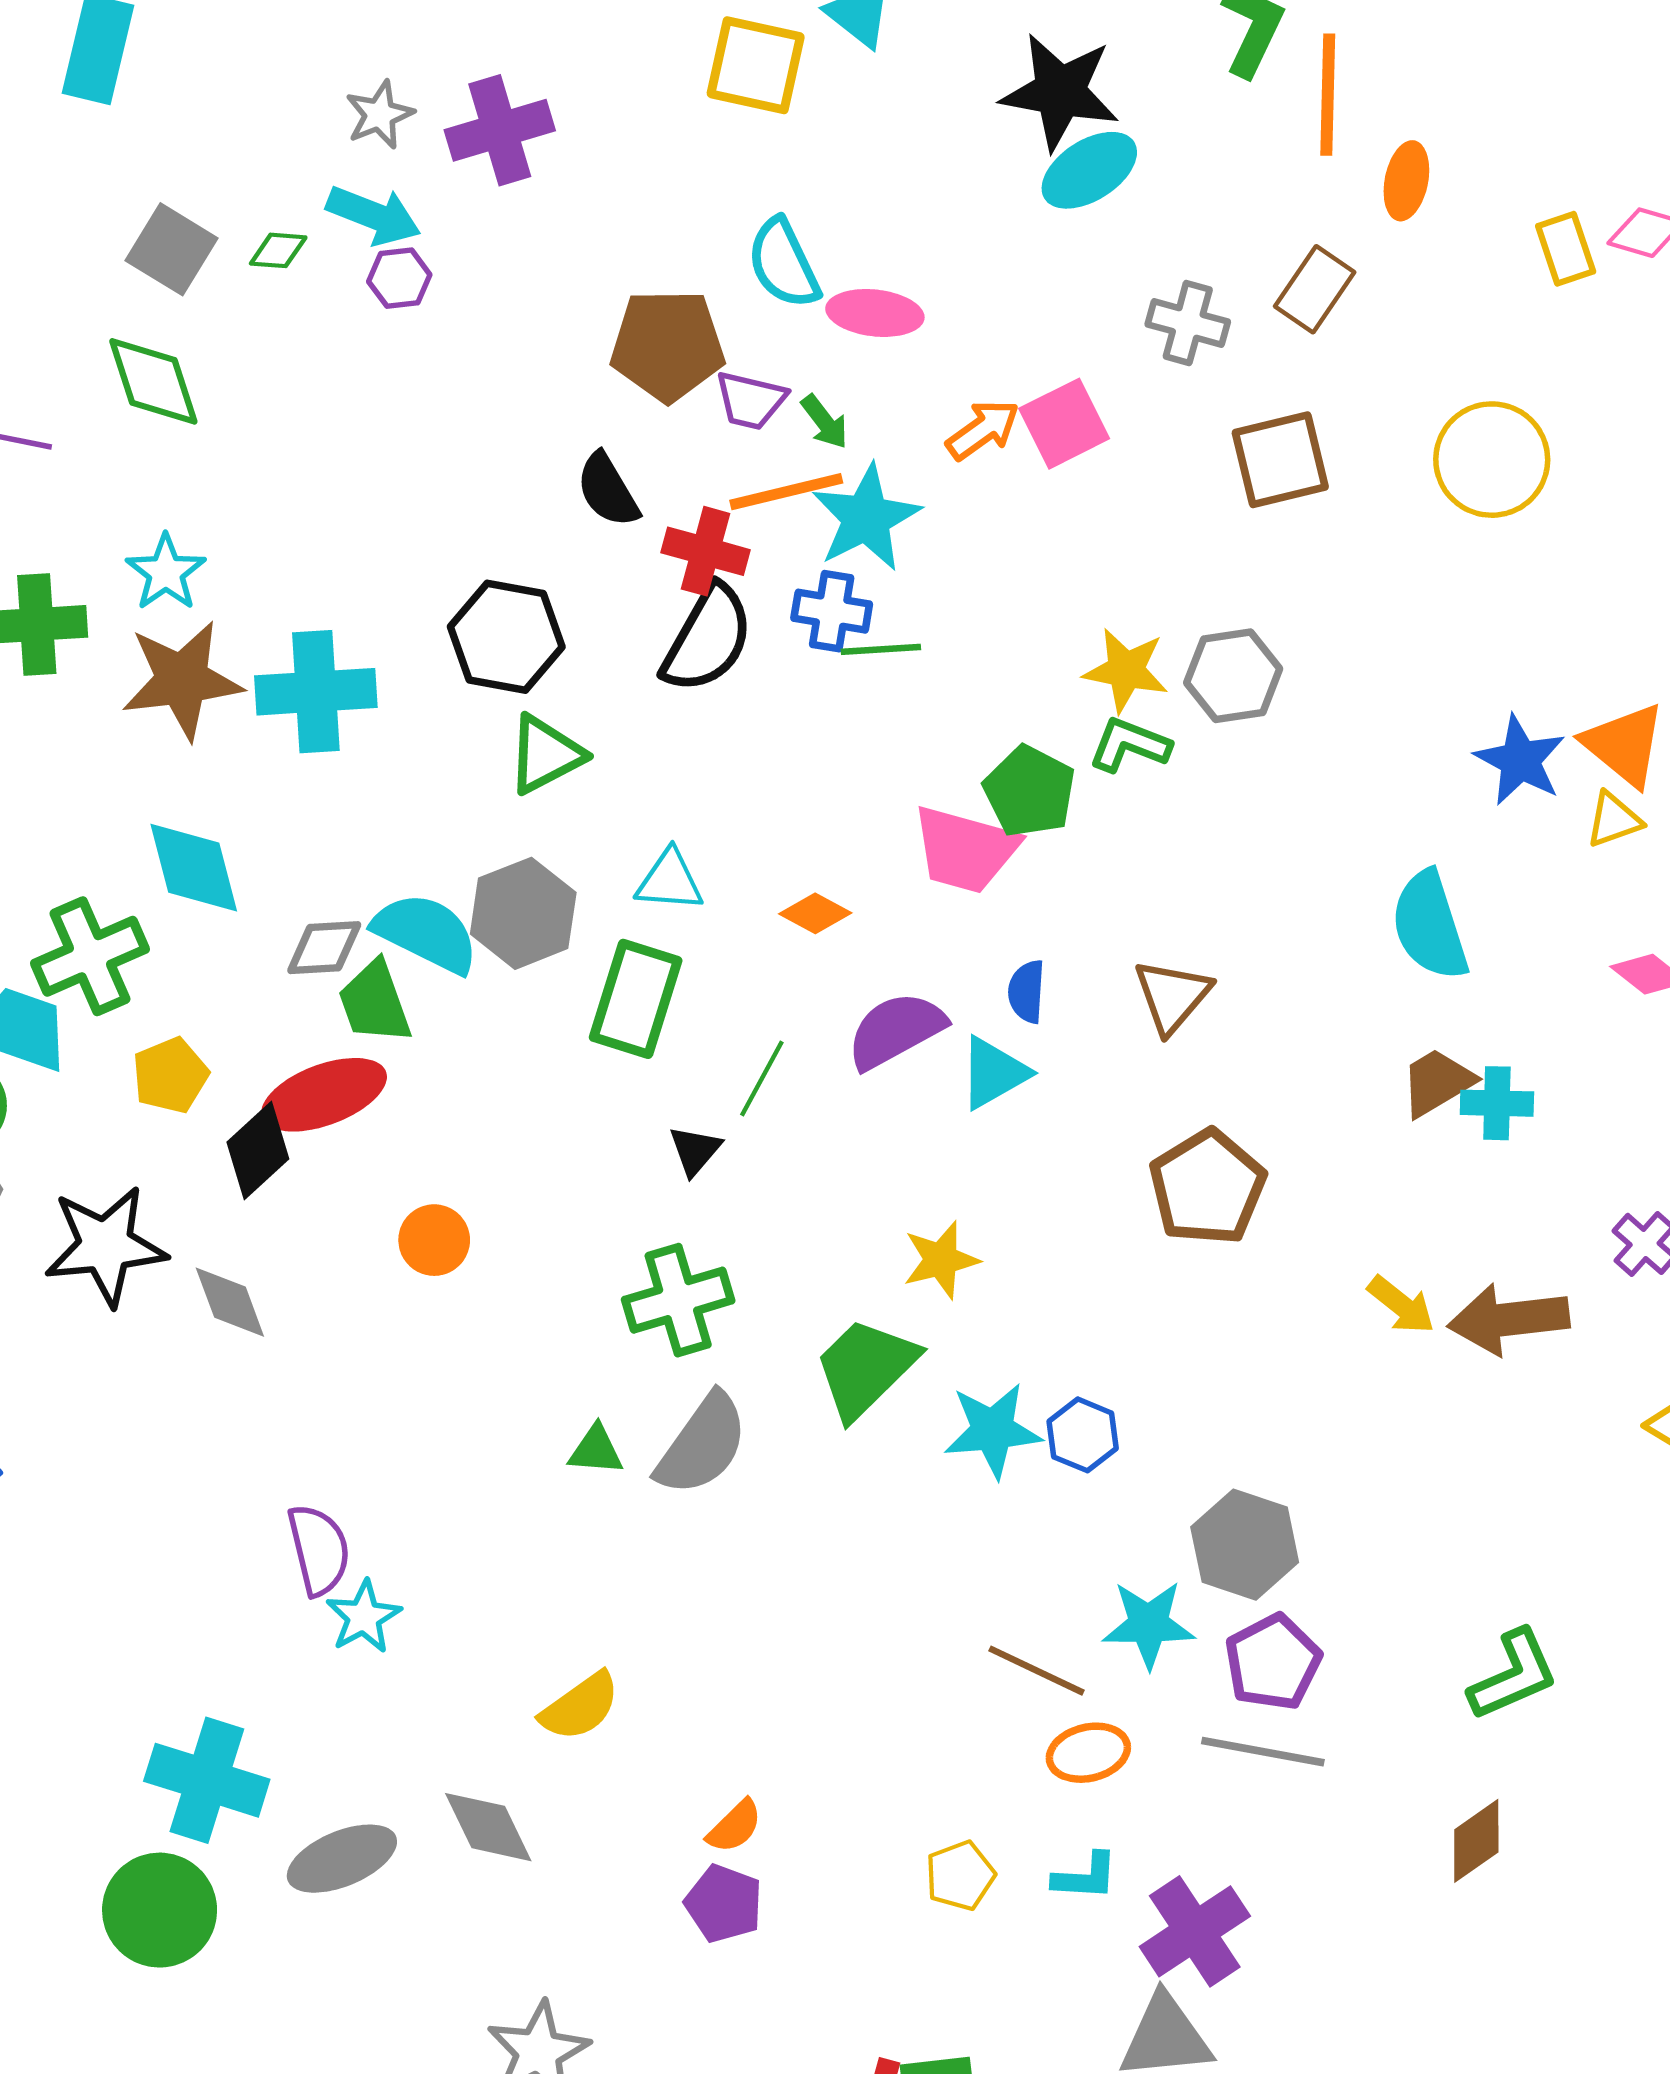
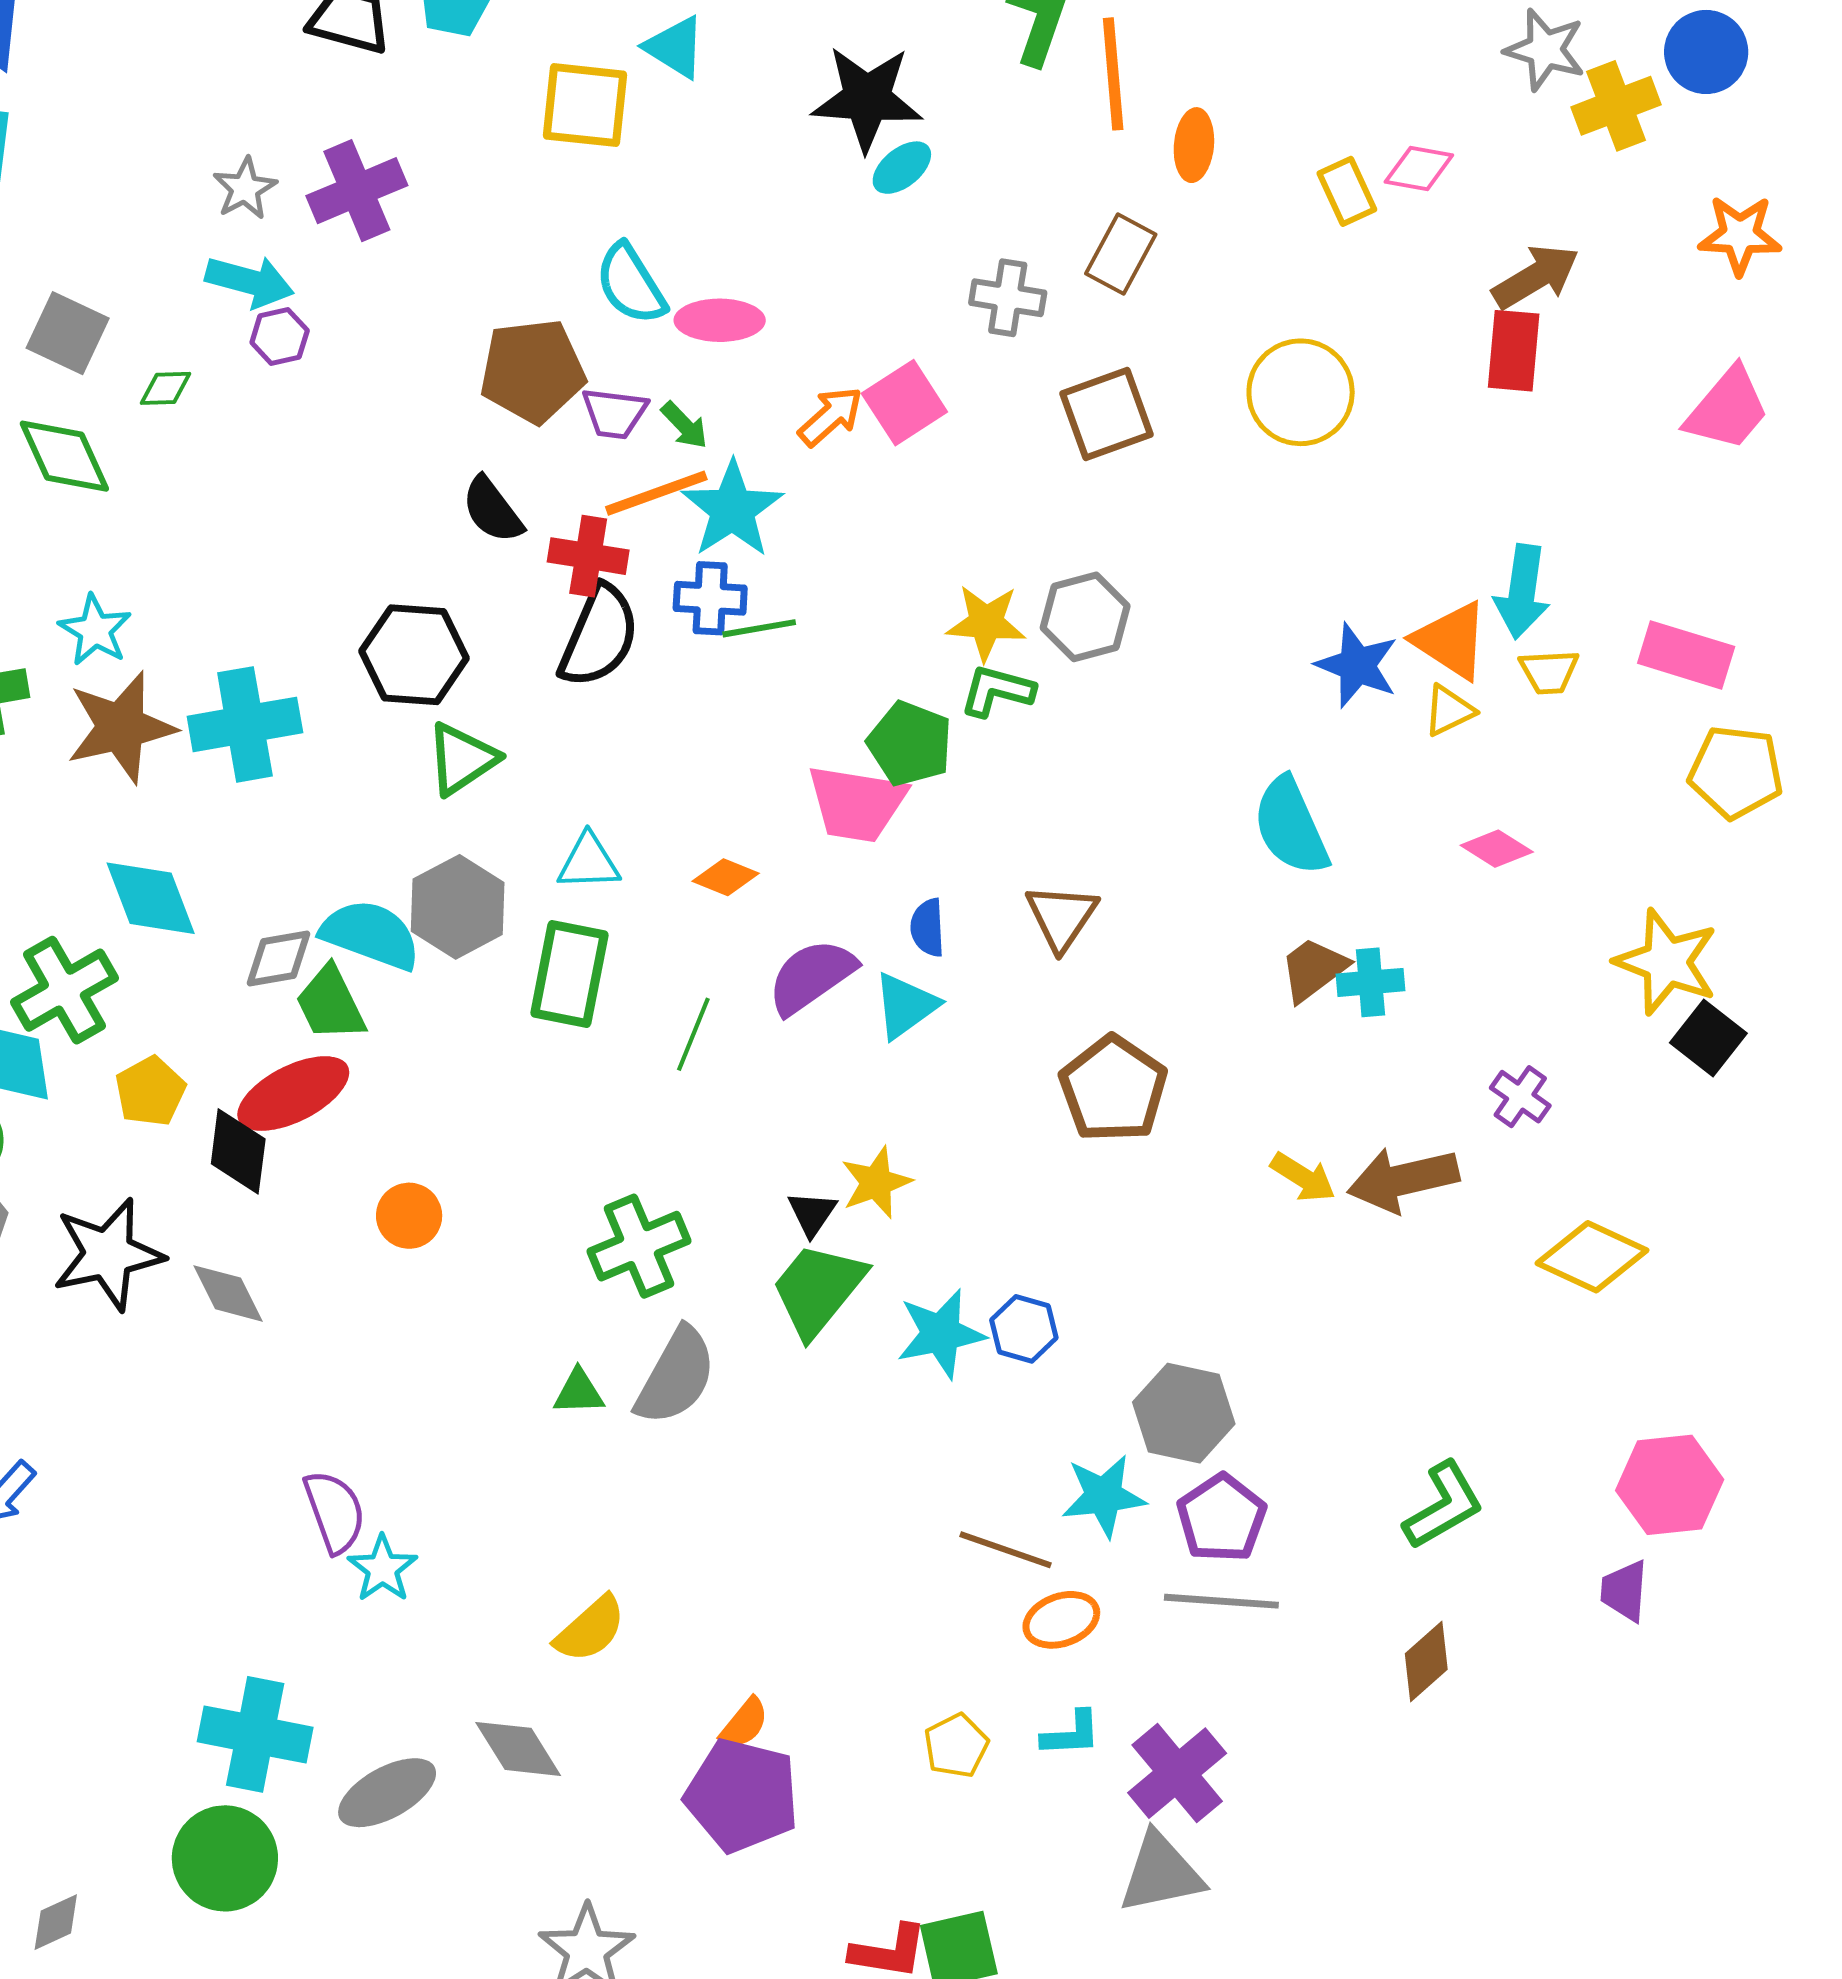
cyan ellipse: (1089, 170) -> (902, 168), size x0.7
green diamond: (278, 250) -> (166, 388), moved
black diamond: (258, 1151) -> (238, 1151), turned -34
black triangle: (695, 1151) -> (812, 1213), moved
purple pentagon: (724, 1904) -> (742, 1795), size x1.6

